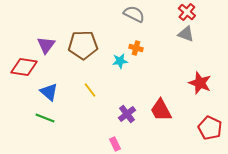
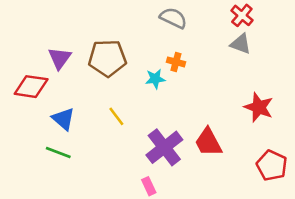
purple cross: (127, 114) -> (164, 147), size x1.6

